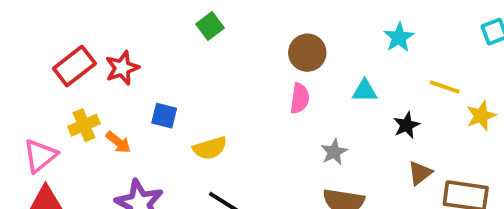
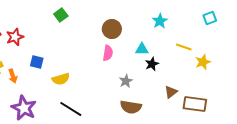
black star: (407, 125) -> (152, 64), moved
orange arrow: (118, 142) -> (13, 76), turned 32

